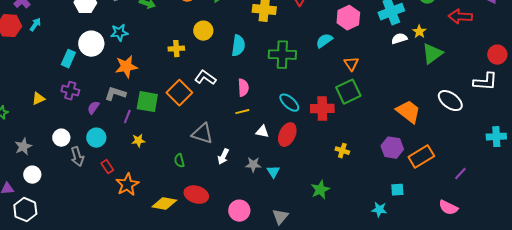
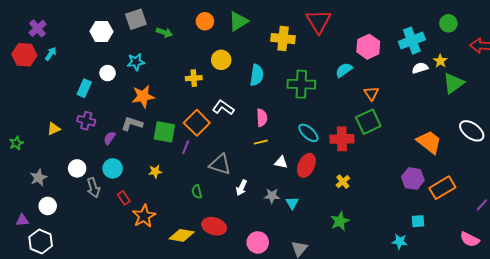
white circle: (91, 44) -> (108, 73), size x0.6
purple line: (127, 117) -> (186, 147), moved
yellow cross: (342, 151) -> (343, 182), moved, turned 32

